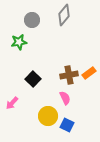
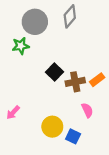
gray circle: (32, 20) -> (35, 22), size x1.5
black square: (33, 79) -> (54, 72), moved
pink semicircle: (65, 98) -> (87, 110), moved

